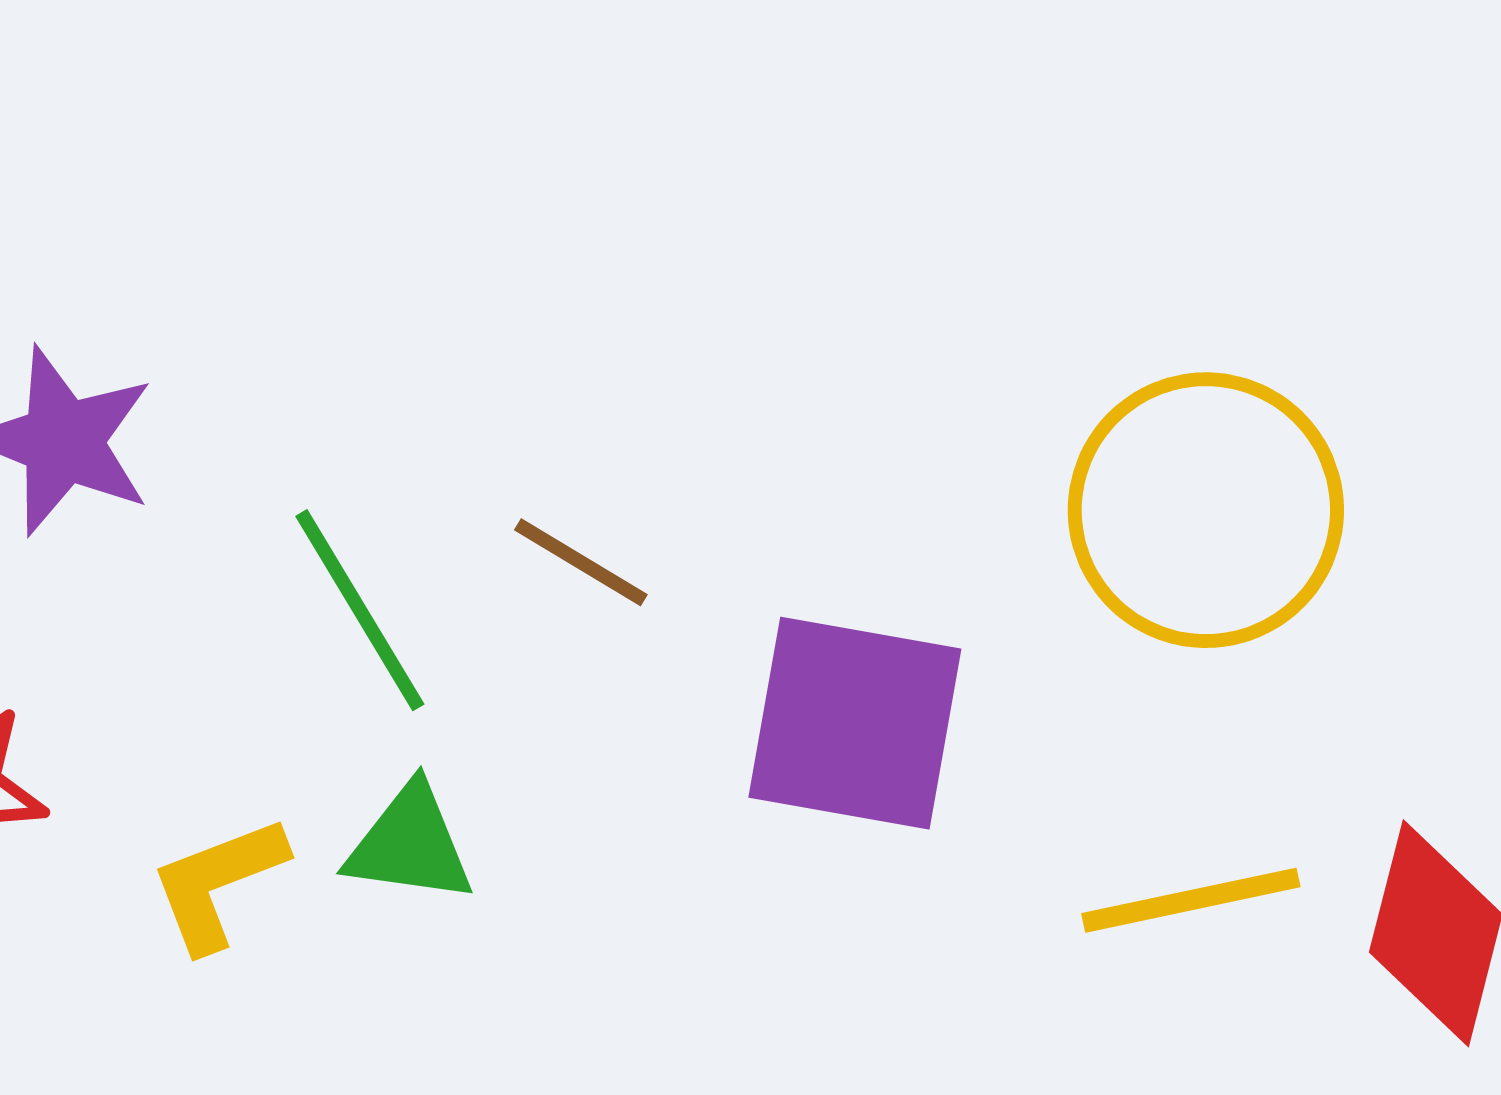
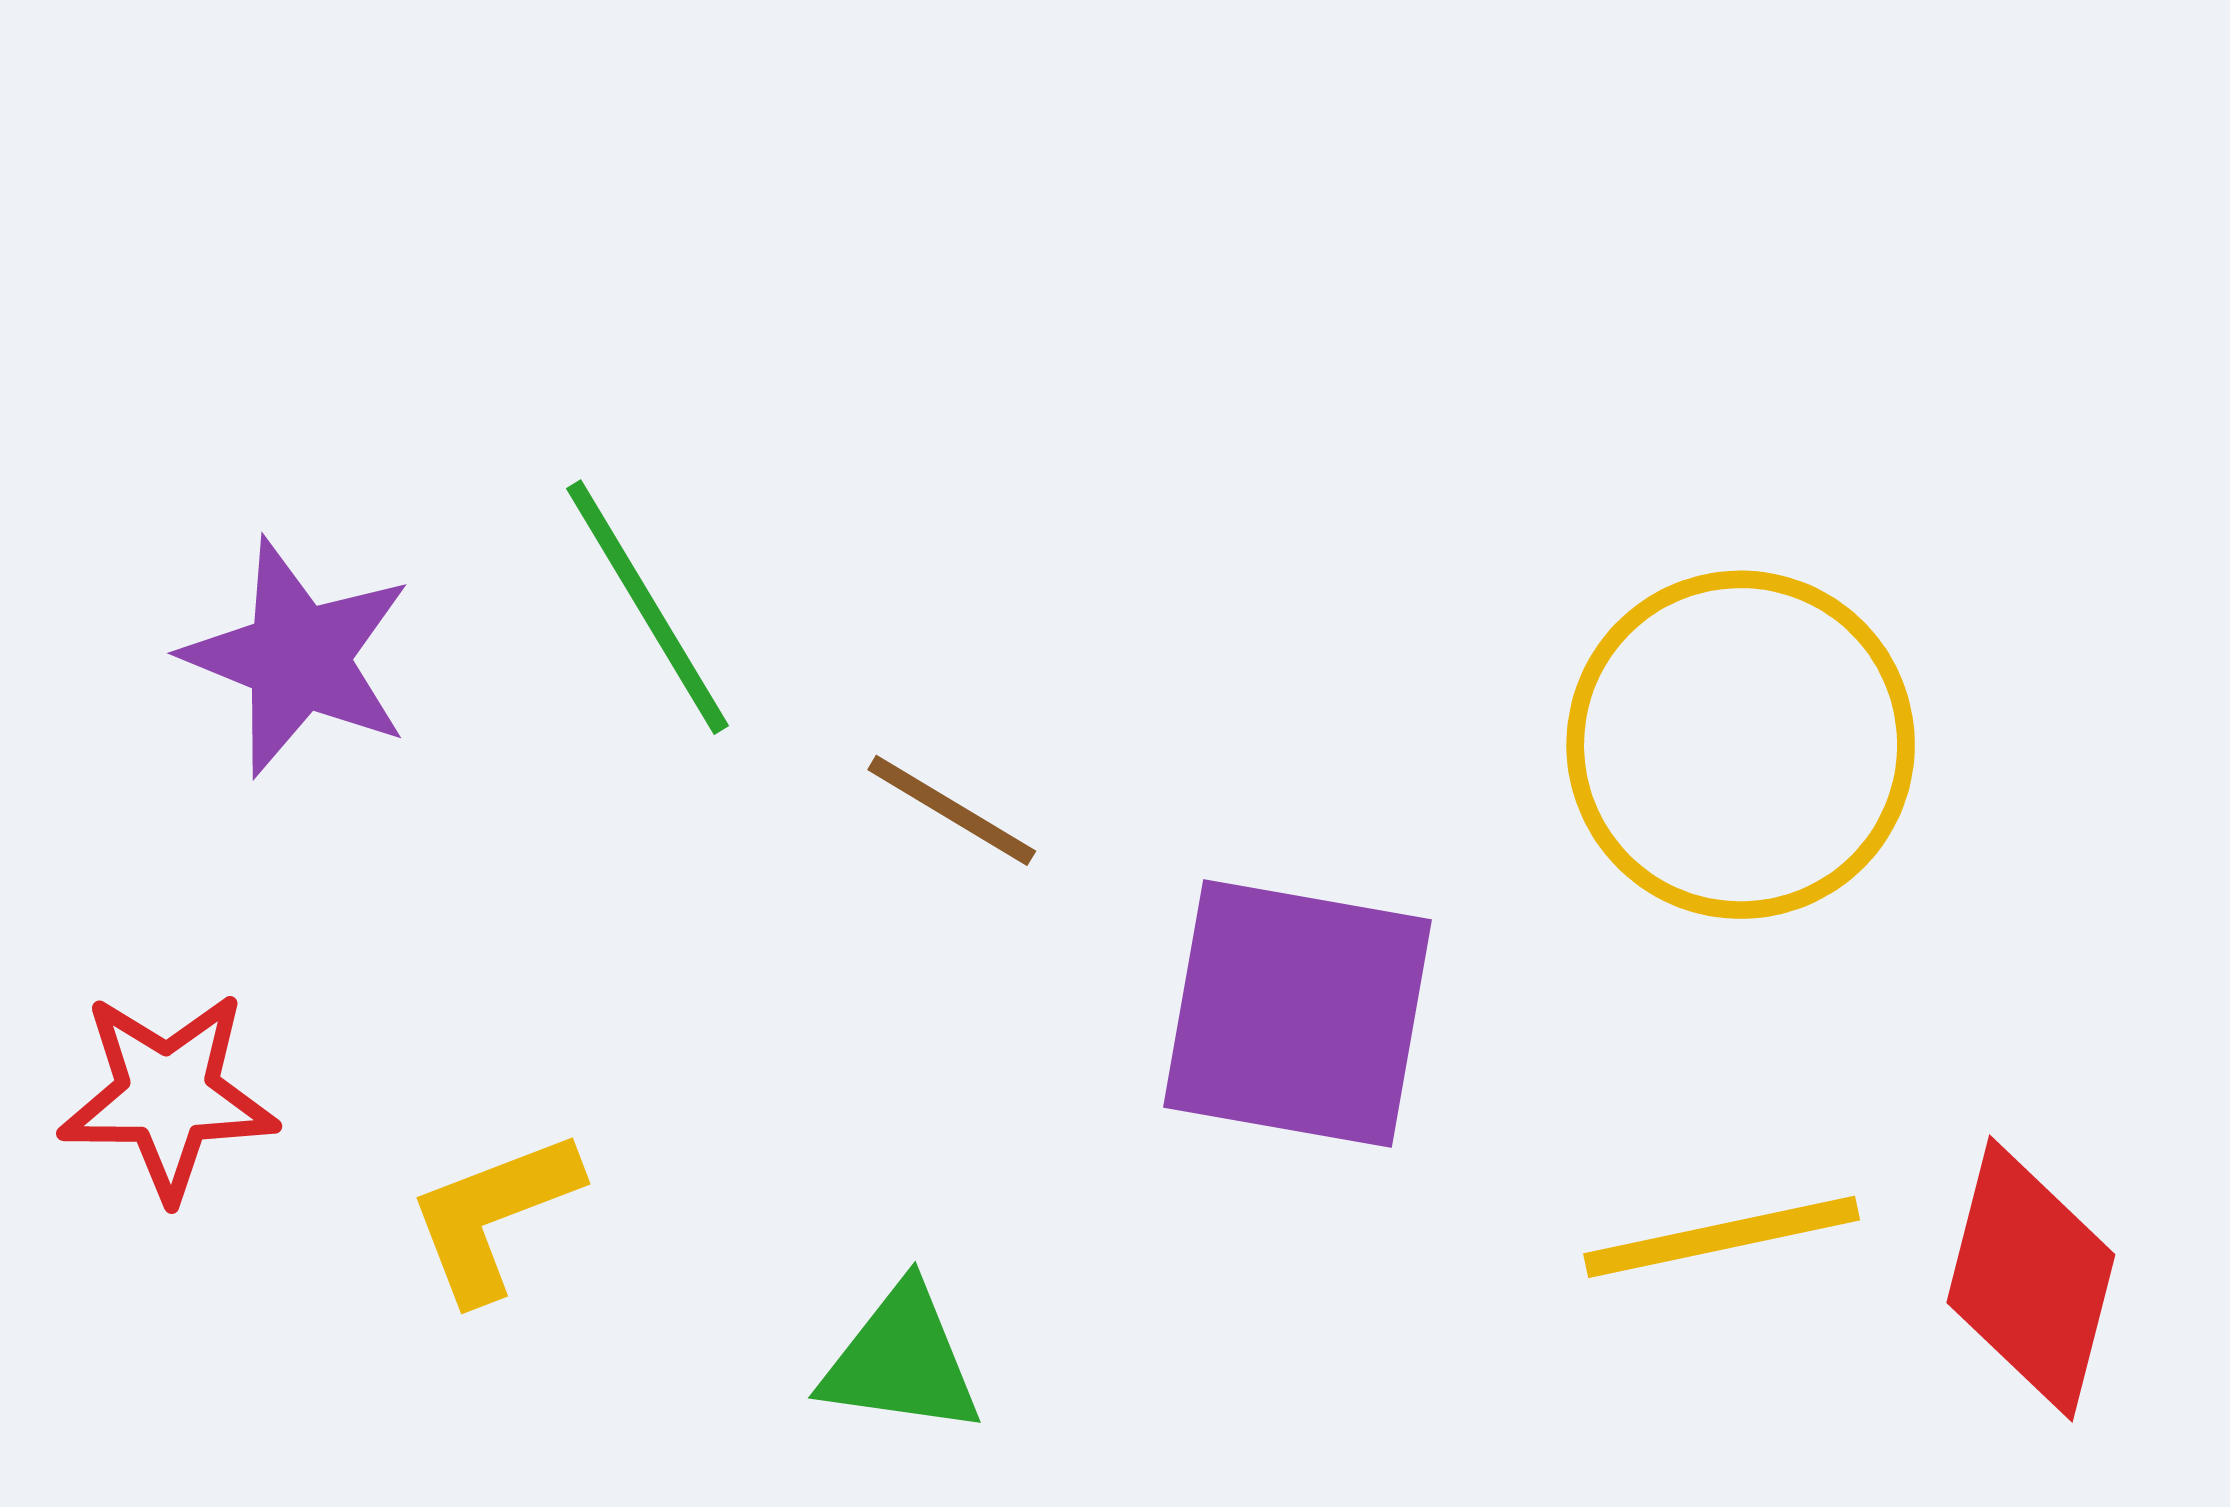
green line: (360, 610) -> (648, 607), moved
green triangle: (410, 844) -> (901, 1361), moved

